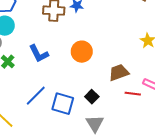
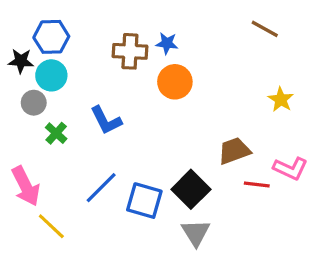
orange circle: (82, 52) -> (175, 82), moved
black square: (92, 97) -> (191, 189), size x1.6

